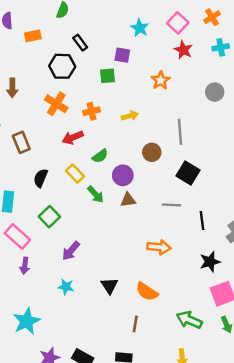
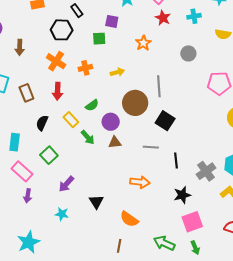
red arrow: (73, 137) -> (58, 91), moved, turned -66
brown circle: (152, 152) -> (135, 103), size x1.6
black triangle: (109, 286) -> (96, 202), moved

